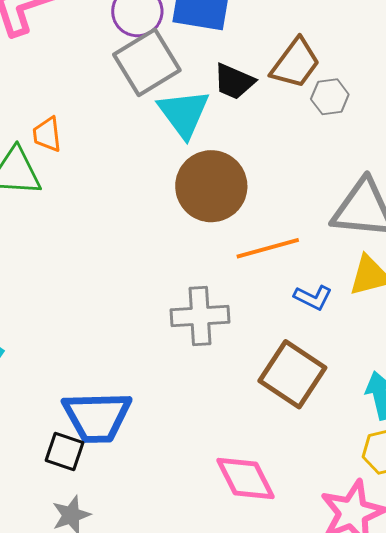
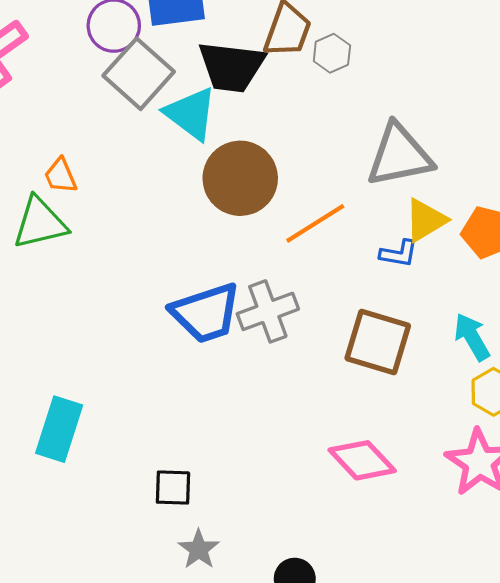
black trapezoid: (234, 81) -> (232, 67), size x1.5
blue L-shape: (313, 297) -> (399, 254), moved
blue trapezoid: (97, 417) -> (206, 313), moved

